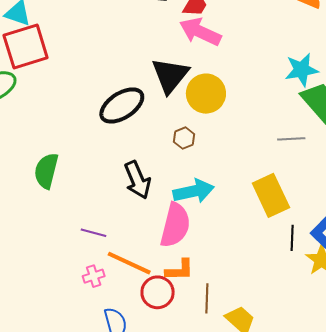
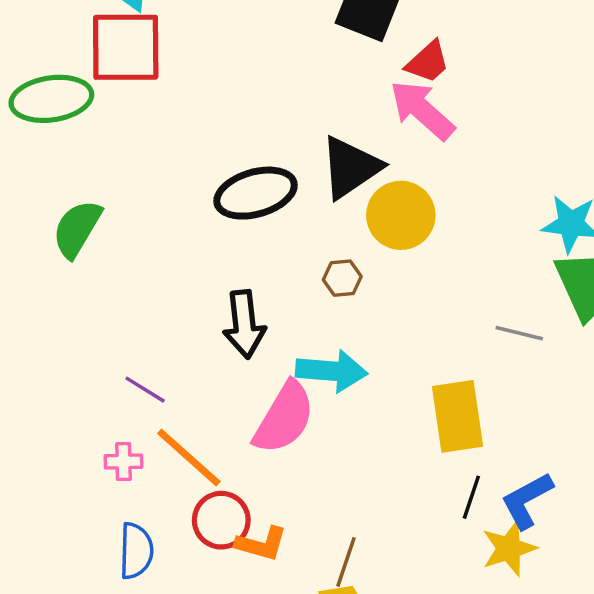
green semicircle: (46, 171) -> (77, 229), moved
orange L-shape: (180, 270) -> (261, 544), moved
brown line: (207, 298) -> (346, 562), moved

